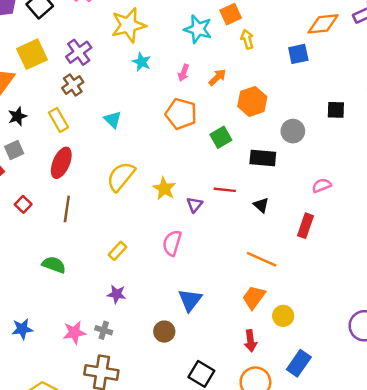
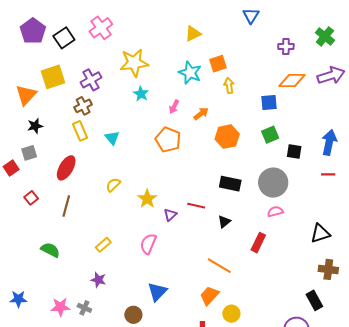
yellow rectangle: (59, 120) -> (80, 131), moved
gray circle: (293, 131) -> (273, 183), moved, size x1.5
green square: (221, 137) -> (270, 135), moved
yellow semicircle: (121, 177) -> (113, 185), size x0.6
black triangle: (261, 205) -> (224, 222), turned 32

